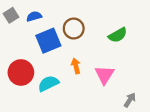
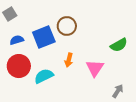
blue semicircle: (34, 16) -> (17, 40), moved
green semicircle: (118, 35) -> (119, 45), moved
orange arrow: (76, 66) -> (69, 60), turned -152

